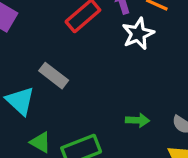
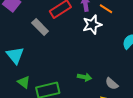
gray rectangle: (54, 76) -> (40, 27), moved

